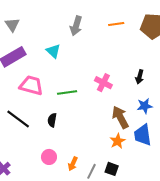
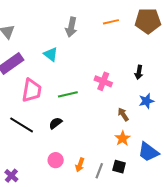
pink trapezoid: (31, 85) -> (32, 90), turned 90
brown arrow: (120, 117) -> (123, 114), size x0.6
black semicircle: (52, 120) -> (56, 123), turned 48
blue trapezoid: (143, 135) -> (148, 152), moved, turned -40

